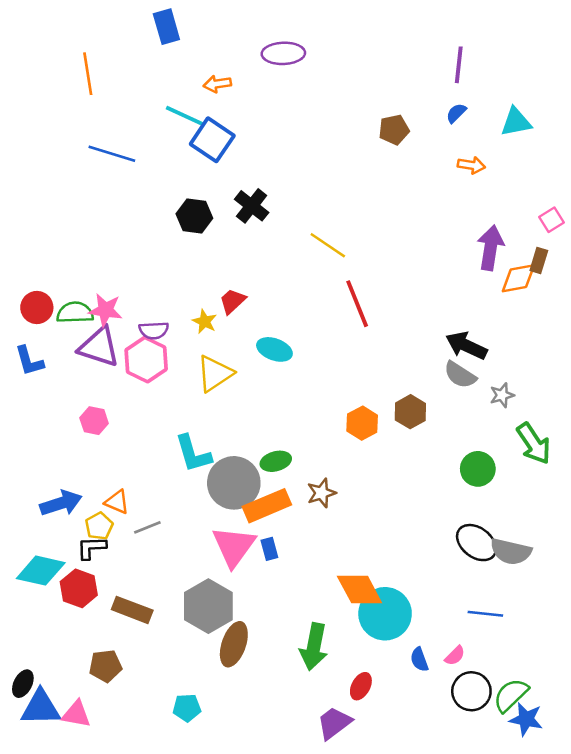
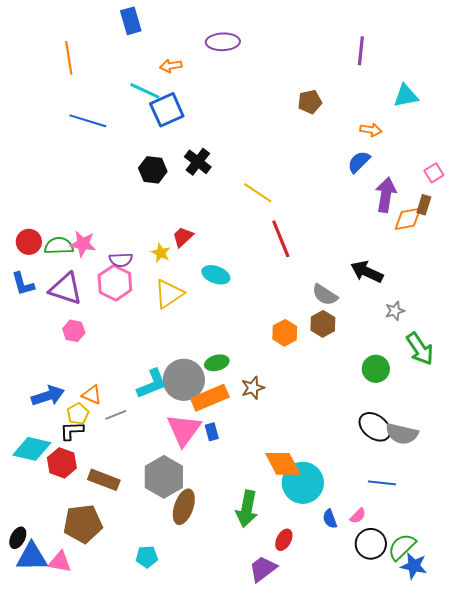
blue semicircle: (456, 113) -> (359, 162), moved, size x1.4
blue square: (212, 140) -> (167, 110), turned 32
purple triangle: (99, 347) -> (66, 289), moved
gray semicircle: (460, 375) -> (325, 295), moved
cyan L-shape: (193, 454) -> (152, 384), moved, turned -96
brown pentagon: (105, 666) -> (83, 524), size x1.5

